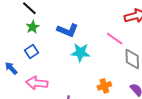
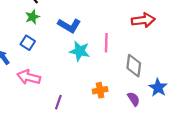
pink line: (115, 39) -> (106, 43), moved, turned 48
blue square: (32, 51) -> (28, 43), turned -32

